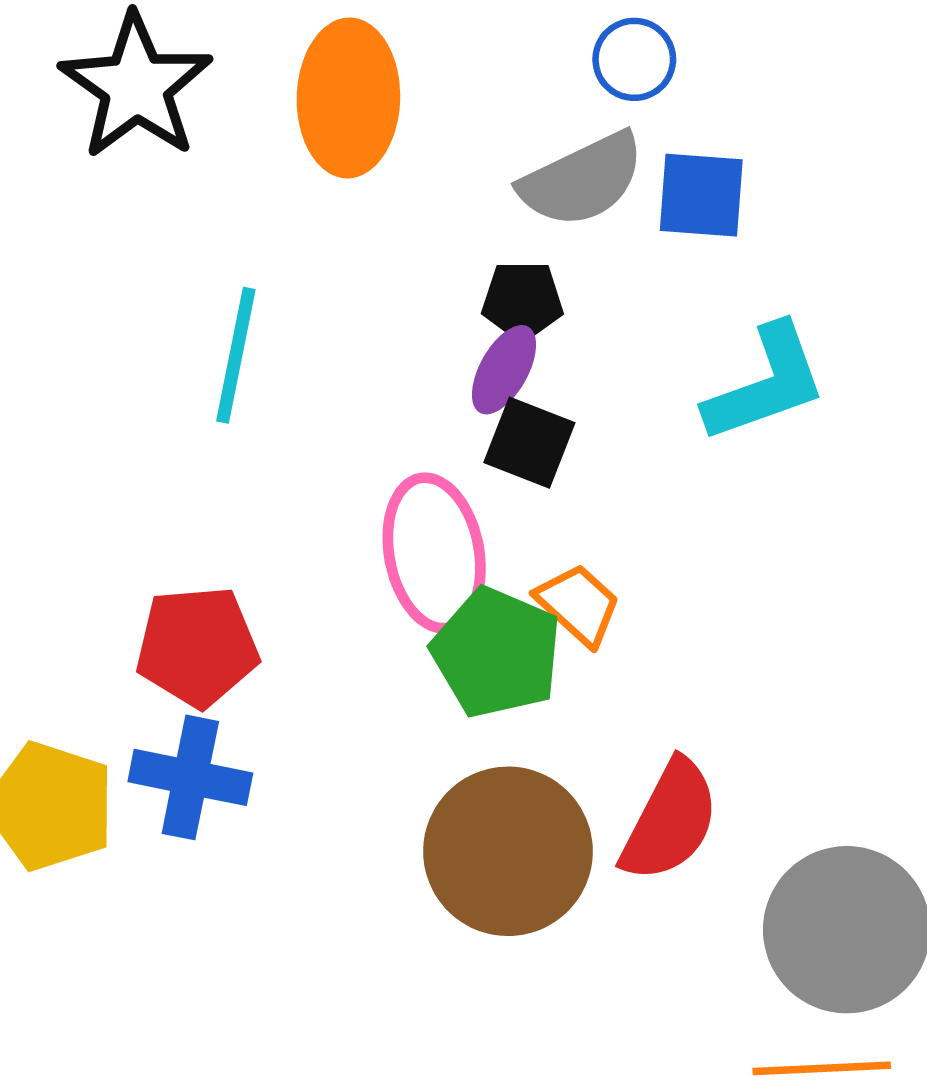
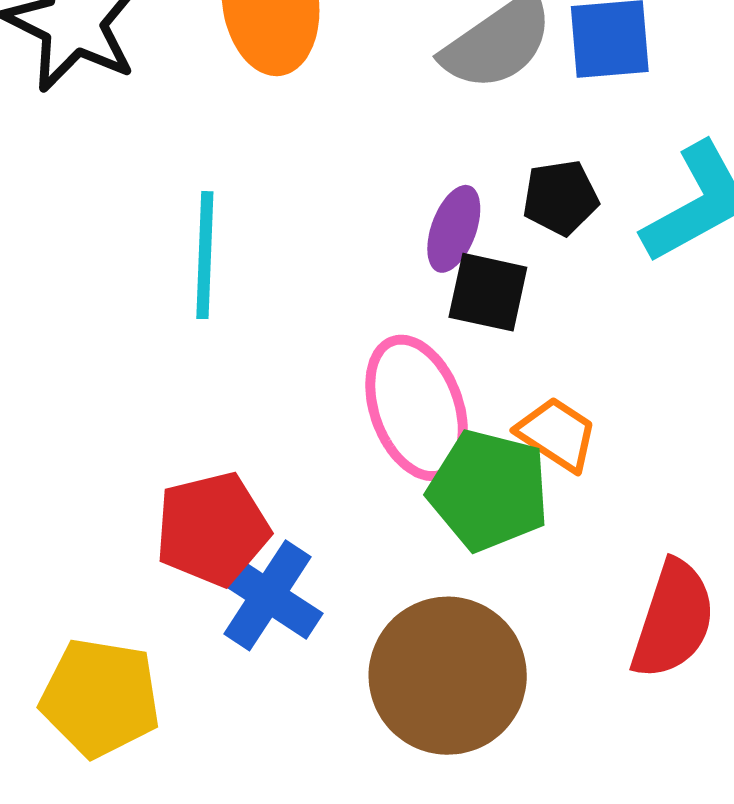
black pentagon: (522, 301) -> (560, 198), moved
blue cross: (190, 777) -> (268, 595), moved, turned 31
brown circle: (508, 851) -> (448, 676), moved

